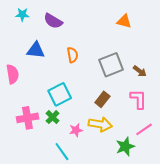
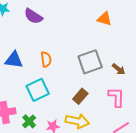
blue triangle: (36, 50) -> (14, 60), moved
orange semicircle: (72, 55) -> (46, 59), moved
green cross: (53, 117) -> (29, 121), moved

